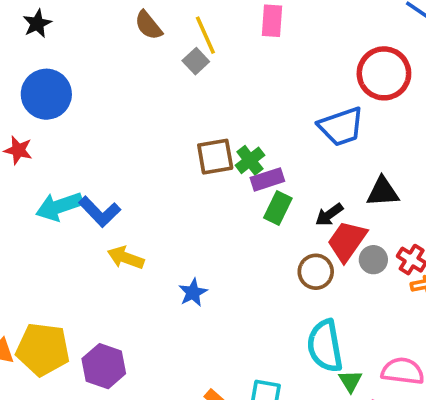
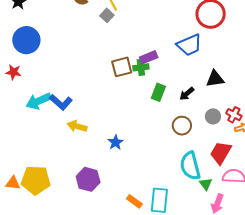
green cross: (250, 160) -> (141, 67), turned 35
purple rectangle: (267, 179) -> (149, 57), moved
red trapezoid: (347, 241) -> (221, 153), moved
purple hexagon: (104, 366) -> (88, 179), moved

